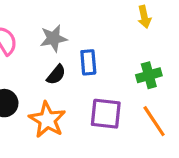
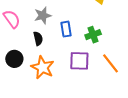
black semicircle: (56, 75) -> (38, 38), moved, turned -48
green cross: (149, 75) -> (93, 35), moved

